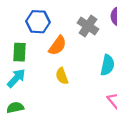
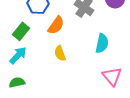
green rectangle: (20, 52) -> (21, 31), turned 36

